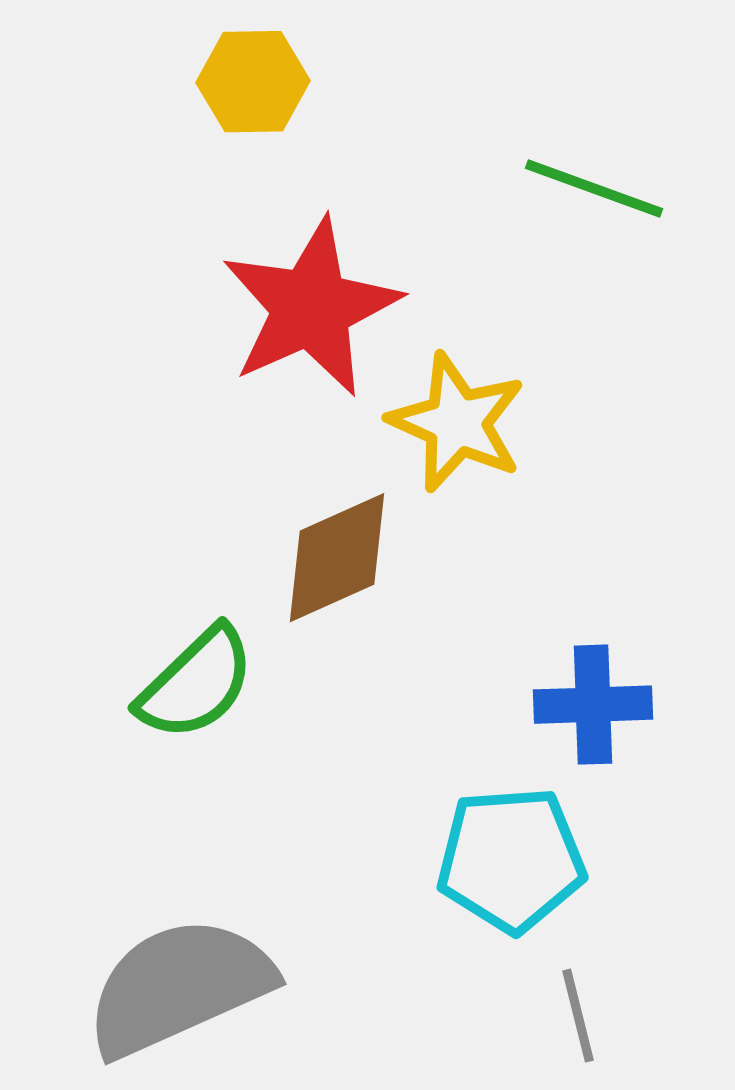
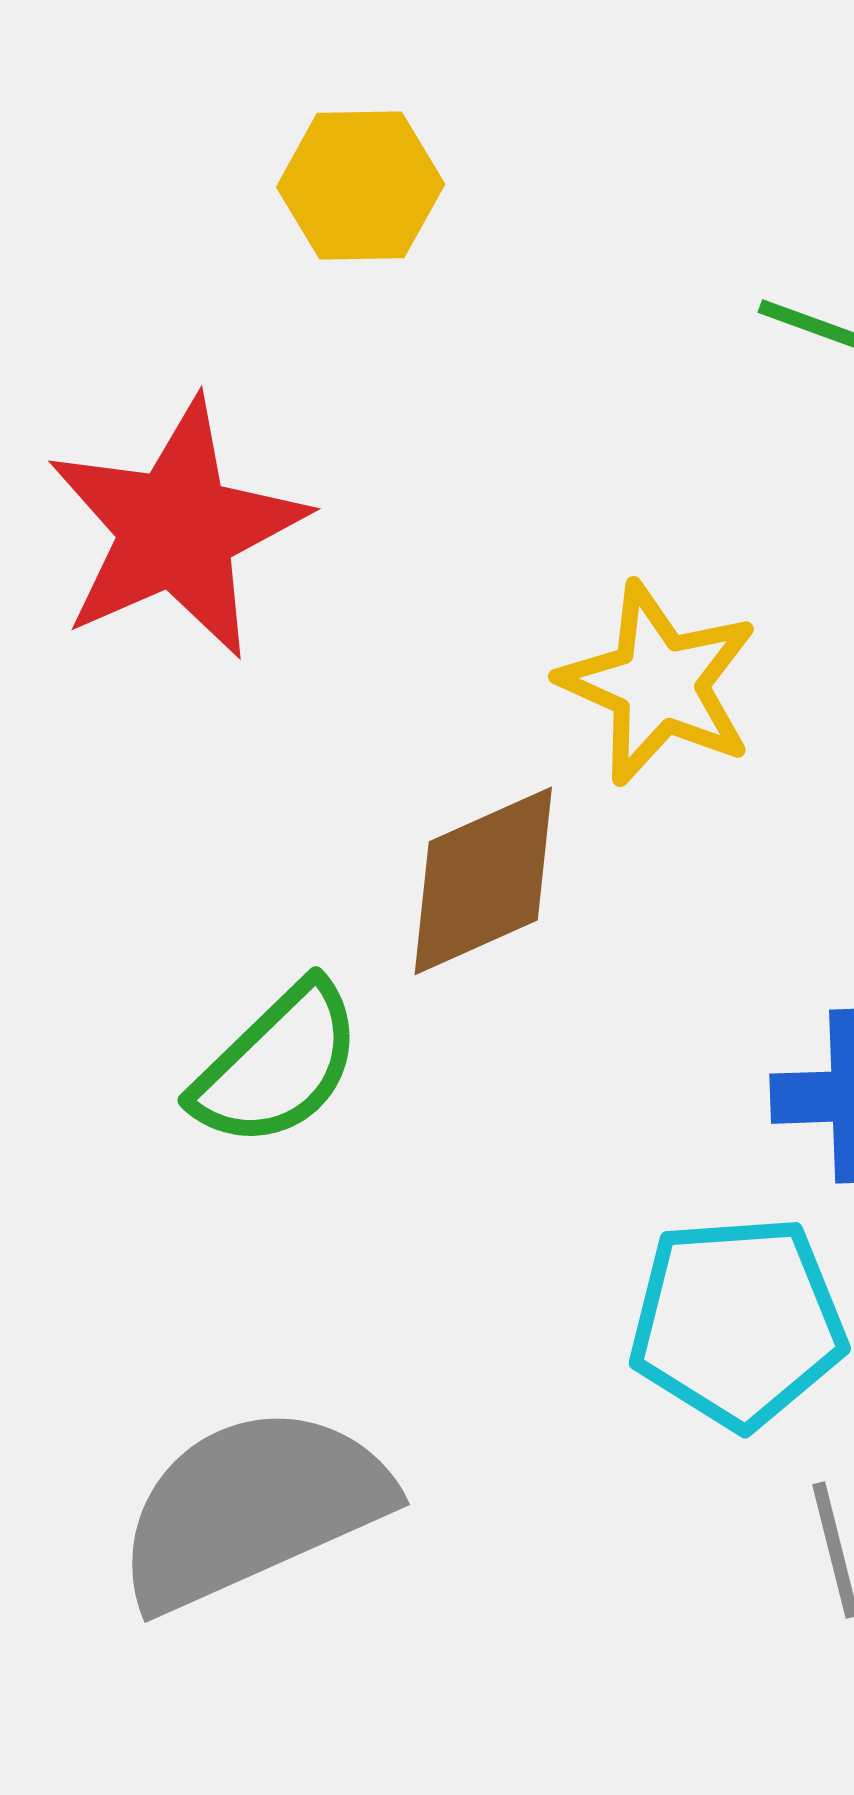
red star: (311, 308) -> (177, 529), moved

